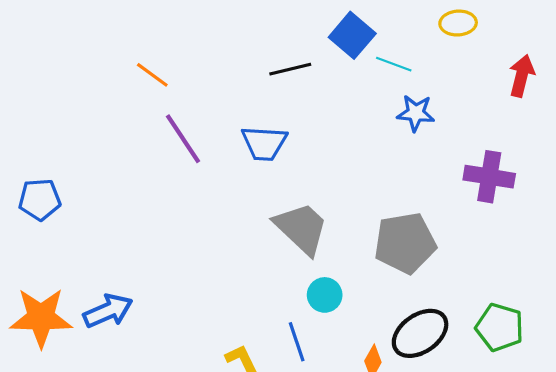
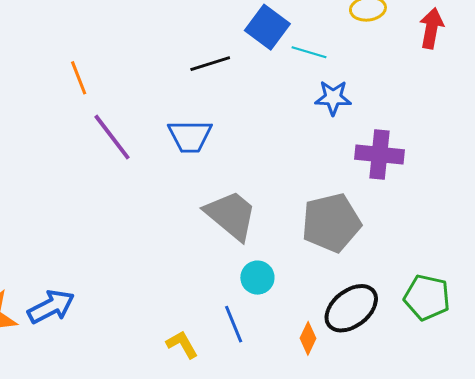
orange line: (152, 75) -> (79, 78), turned 36
red arrow: (522, 76) -> (431, 28), moved
purple cross: (489, 177) -> (379, 155), moved

